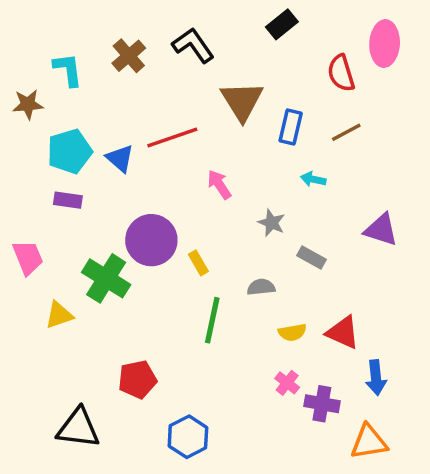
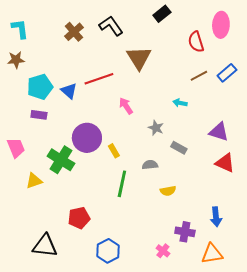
cyan L-shape: (68, 70) -> (20, 29), moved
blue rectangle: (291, 127) -> (227, 73), moved, turned 36
red triangle: (343, 332) -> (225, 163), moved
pink cross: (287, 383) -> (163, 251), moved

